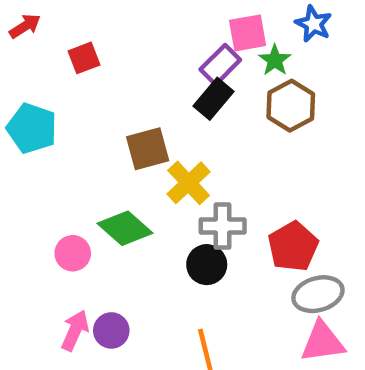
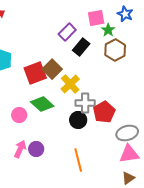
red square: (84, 58) -> (35, 73), moved, size x1.6
purple rectangle: (220, 65) -> (67, 32), moved
brown square: (148, 149) -> (52, 69), turned -30
red pentagon: (293, 246) -> (104, 112), moved

